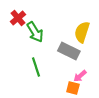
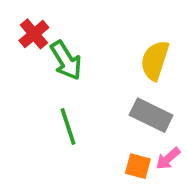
gray rectangle: (69, 51) -> (151, 115), moved
pink arrow: (80, 76) -> (168, 159), moved

